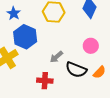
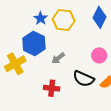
blue star: (14, 13) -> (41, 18), moved
gray arrow: (56, 57) -> (58, 58), moved

